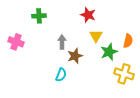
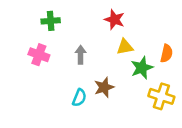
yellow triangle: (96, 36) -> (125, 47), turned 48
pink cross: (16, 42) -> (39, 55), moved
brown star: (75, 56) -> (104, 87), moved

